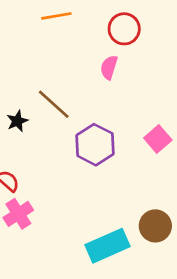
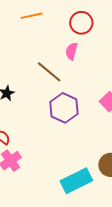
brown line: (54, 104) -> (49, 72), moved

